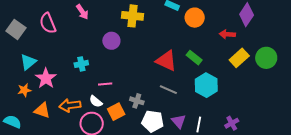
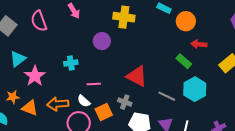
red arrow: (227, 34) -> (199, 44), moved
red triangle: (166, 61) -> (137, 76), moved
orange star: (24, 90) -> (13, 97), moved
gray line: (168, 90) -> (167, 96), moved

